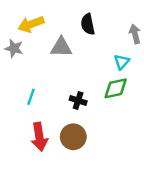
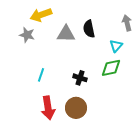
black semicircle: (88, 24) -> (89, 29), moved

